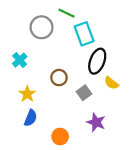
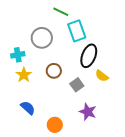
gray circle: (42, 27) -> (42, 38), moved
cyan cross: (20, 60) -> (18, 55), turned 32
yellow star: (27, 94) -> (24, 75), moved
blue semicircle: (31, 118) -> (28, 108), turned -70

